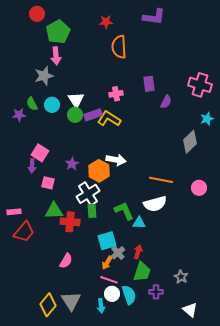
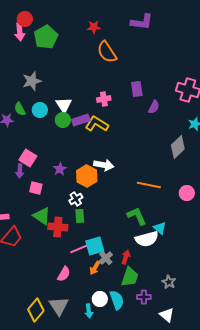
orange semicircle: (119, 47) -> (107, 52), turned -30
pink arrow: (56, 56) -> (20, 32), moved
white cross: (88, 194) -> (76, 199), size x0.6
white semicircle: (155, 204) -> (147, 239), moved
green triangle: (54, 211) -> (42, 216), turned 36
green L-shape: (124, 211) -> (137, 216), moved
cyan triangle: (139, 223) -> (160, 228), moved, turned 40
pink semicircle: (66, 261) -> (64, 274), moved
pink line: (109, 280) -> (79, 249), moved, turned -42
white triangle: (190, 310) -> (167, 315), moved

